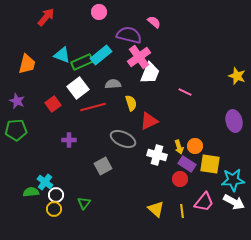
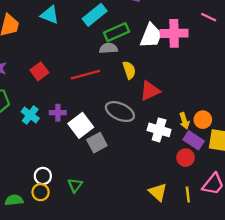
pink cross: (139, 57) -> (174, 33), moved, turned 35
green rectangle: (82, 62) -> (116, 32), moved
white square: (78, 88) -> (81, 125), moved
pink line: (185, 92) -> (209, 17), moved
cyan cross: (45, 182) -> (30, 115), moved
green semicircle: (31, 192) -> (14, 200), moved

